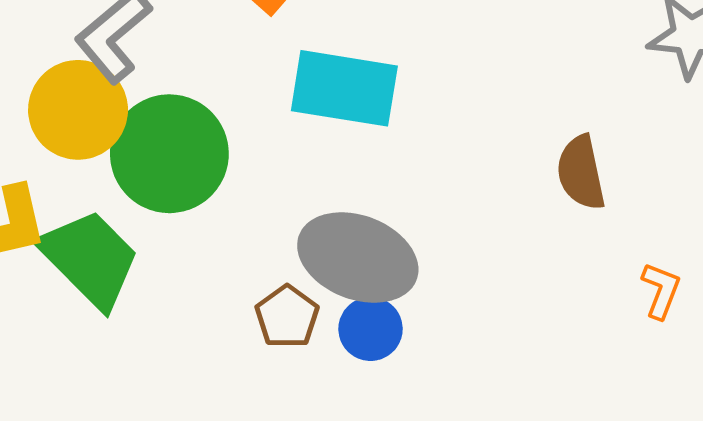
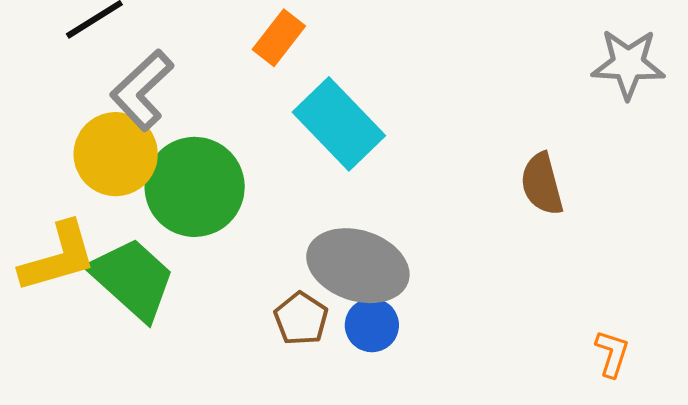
cyan rectangle: (344, 88) -> (339, 124), turned 40
orange L-shape: (661, 291) -> (612, 354), moved

